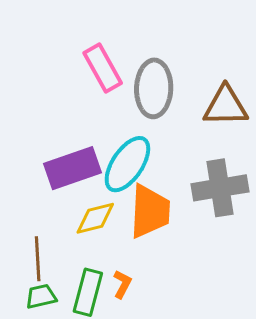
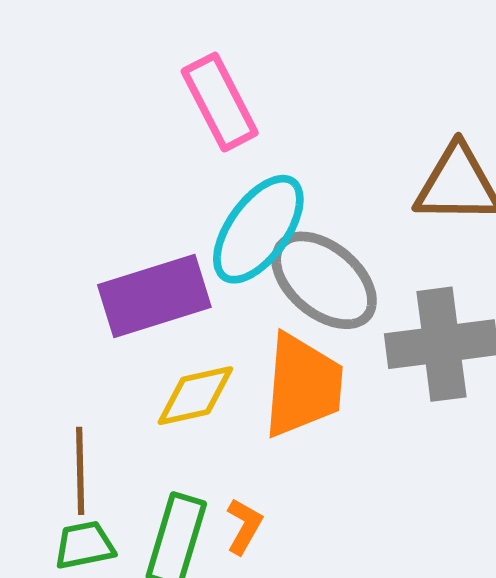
gray ellipse: (154, 88) -> (324, 280), moved, turned -54
cyan ellipse: (127, 164) -> (258, 229), moved

